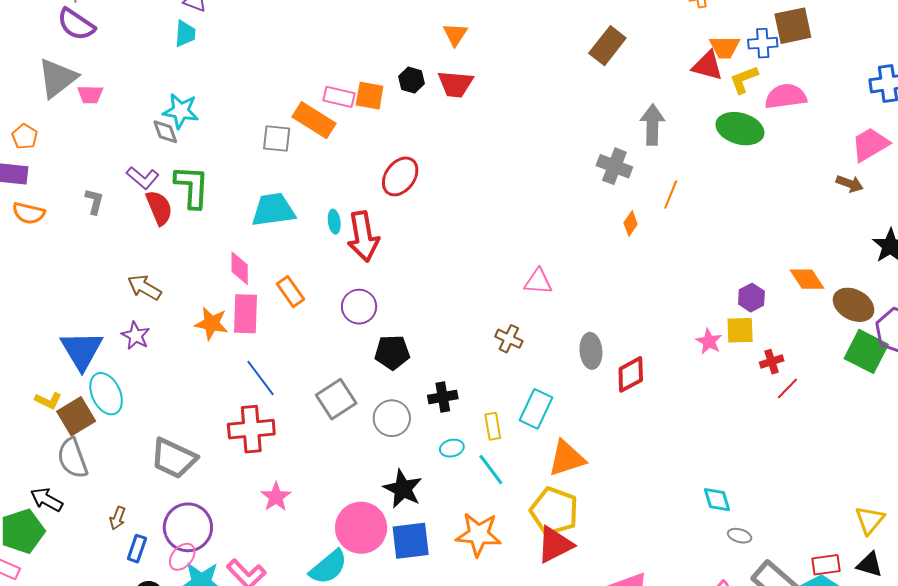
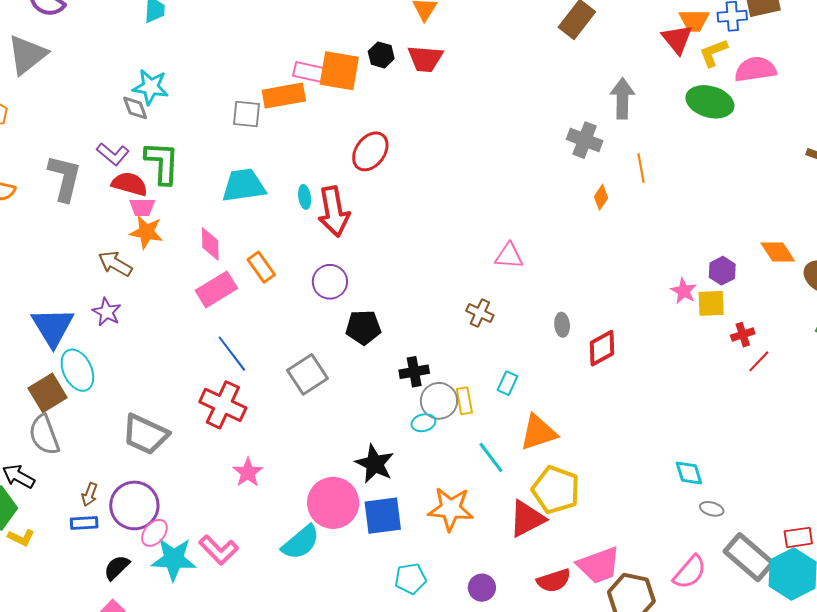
red triangle: (708, 66) -> (677, 39), turned 36
pink trapezoid: (90, 94) -> (142, 207), moved
orange square: (370, 96) -> (339, 71), size x1.4
orange rectangle: (314, 120) -> (284, 96), turned -42
orange line: (671, 194) -> (641, 168), turned -32
gray L-shape: (94, 201) -> (65, 178), size x1.8
red semicircle: (159, 208) -> (130, 184), turned -51
pink rectangle: (245, 314) -> (216, 289), turned 57
orange star: (211, 323) -> (146, 232), moved
pink star: (709, 341) -> (684, 291), moved
gray ellipse: (591, 351) -> (562, 325), size x0.7
yellow L-shape: (48, 401) -> (21, 538), moved
cyan rectangle: (536, 409) -> (507, 383), size x0.6
gray circle: (392, 418) -> (439, 401), moved
red cross: (251, 429) -> (223, 405), turned 30
cyan line: (491, 470) -> (491, 457), moved
yellow pentagon: (554, 511) -> (556, 490), moved
purple circle: (188, 527) -> (134, 505), moved
blue rectangle: (137, 549) -> (84, 523), moved, turned 68

